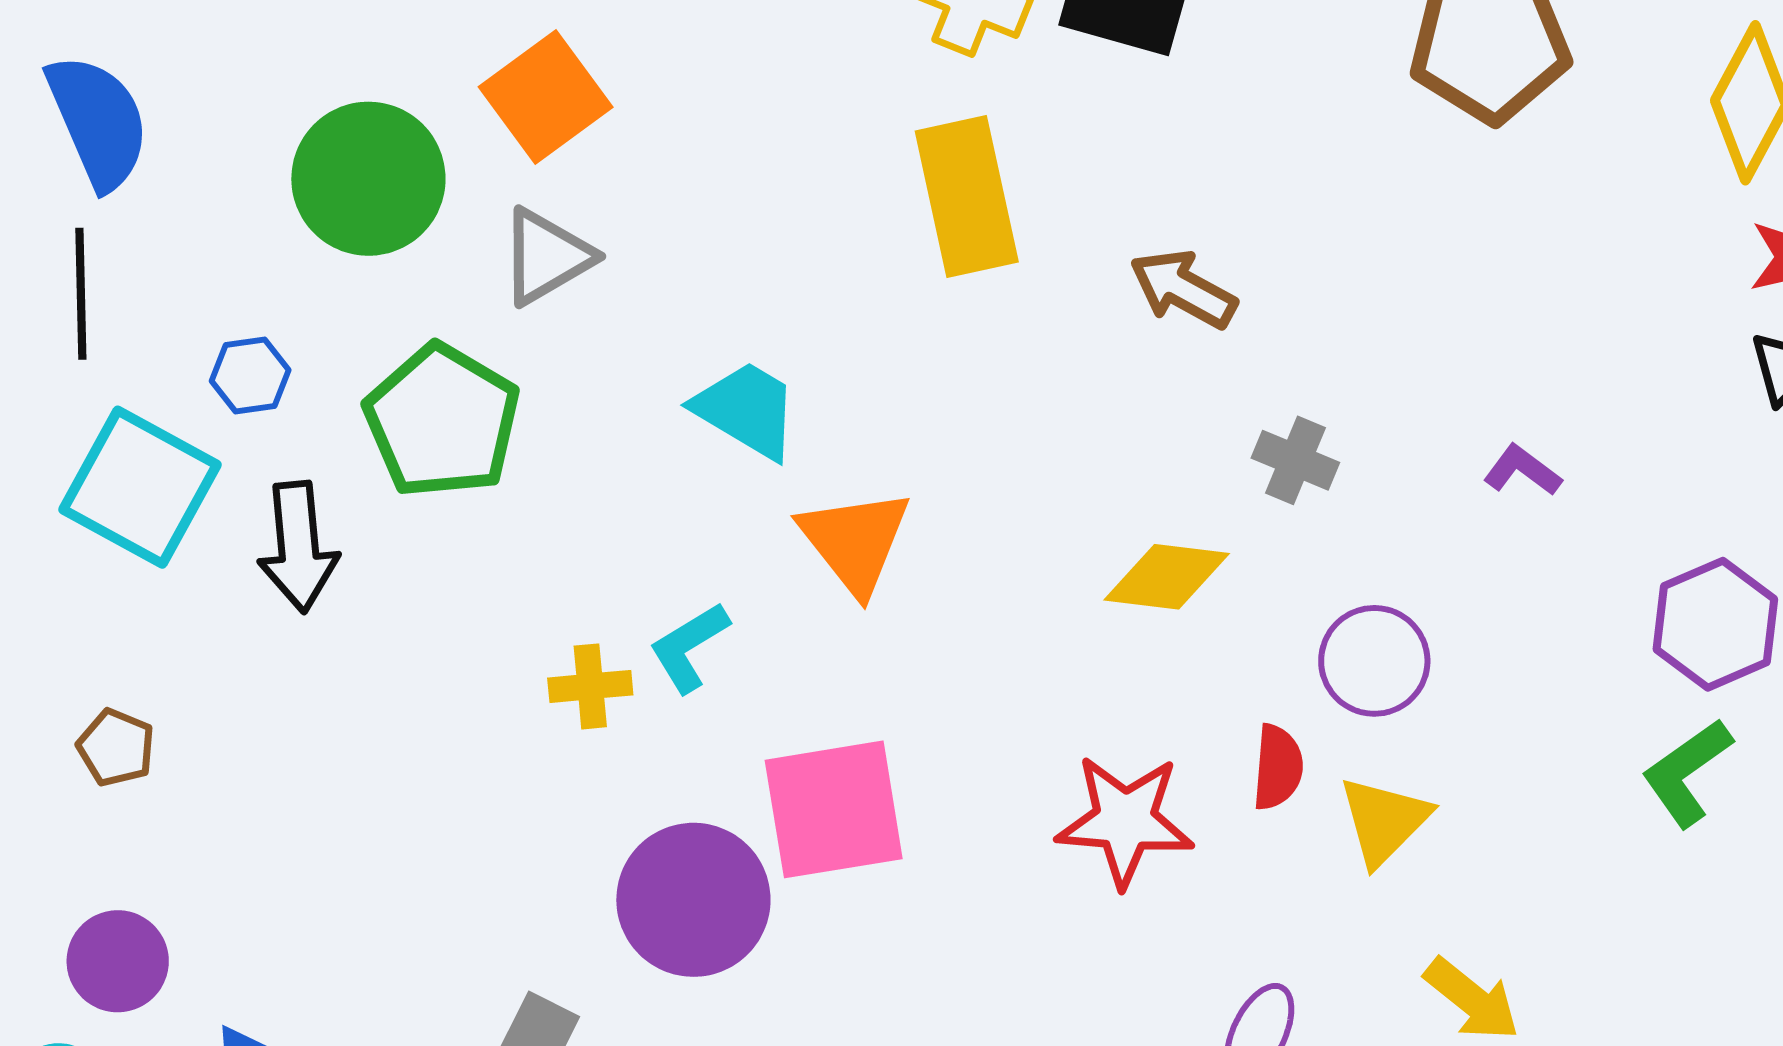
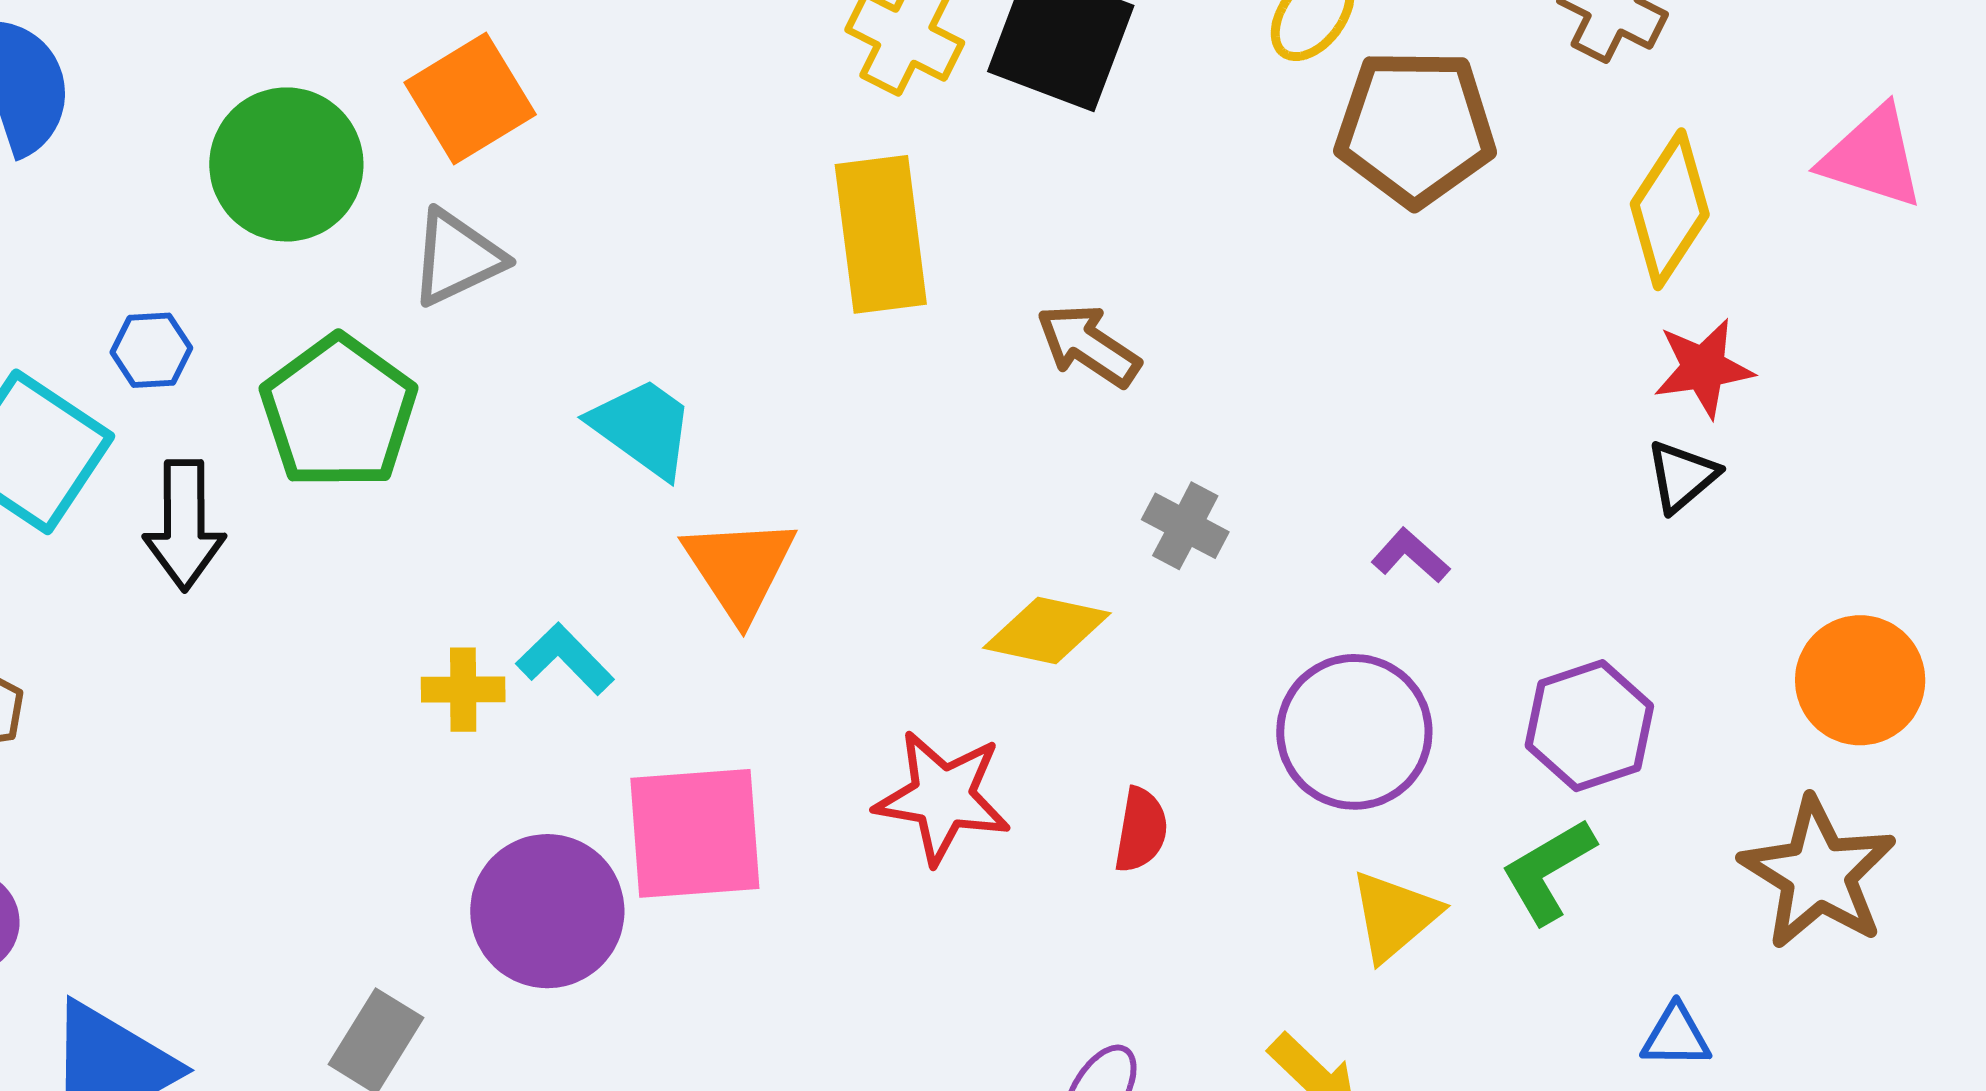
cyan L-shape: (689, 647) -> (565, 659), turned 72
purple circle: (1374, 661) -> (1354, 732), moved, size x1.4
red star: (1125, 821) -> (943, 797), moved
yellow triangle: (1384, 821) -> (1394, 916), moved

